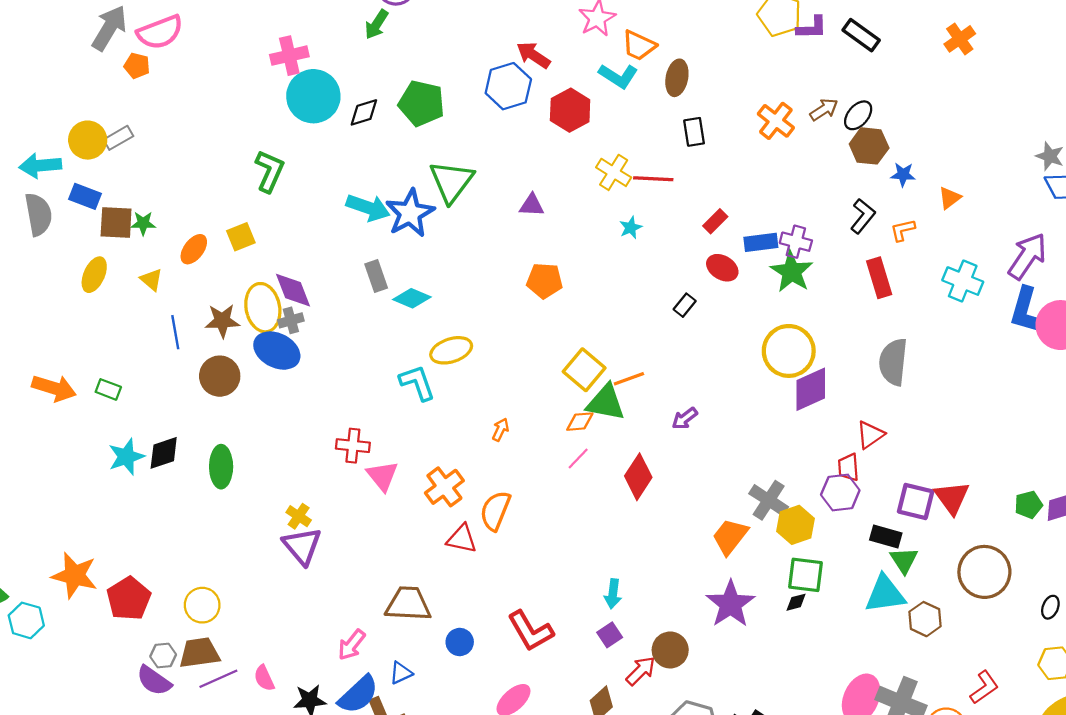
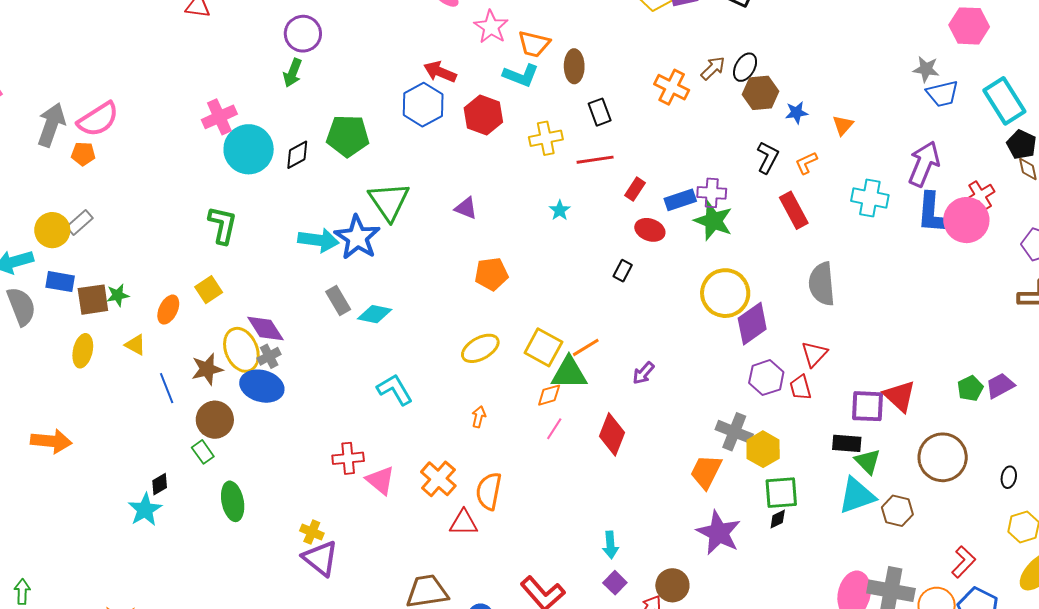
yellow cross: (614, 172) -> (546, 138), moved, turned -32
red line: (653, 179) -> (595, 160), moved
purple triangle: (532, 205) -> (466, 208), turned 30
yellow ellipse: (451, 350) -> (480, 348), moved
orange arrow: (54, 388) -> (51, 441), moved
green rectangle: (108, 389) -> (203, 452), moved, turned 45
black diamond: (164, 453) -> (160, 484), moved, size x0.7
purple hexagon: (840, 493) -> (766, 378), moved

